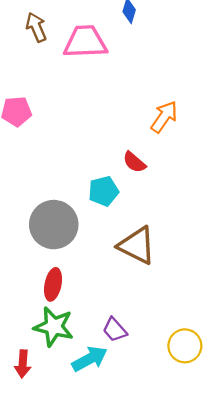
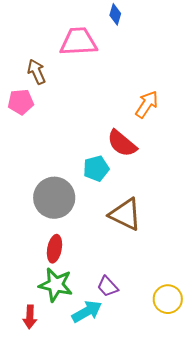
brown arrow: (36, 27) -> (37, 72), moved
red semicircle: (134, 162) -> (122, 143), size x1.5

